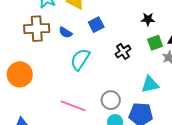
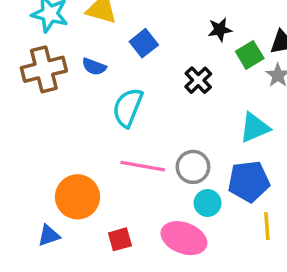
black star: (148, 19) -> (220, 30), moved
orange circle: (20, 74) -> (77, 197), moved
pink line: (73, 106) -> (143, 166), moved

